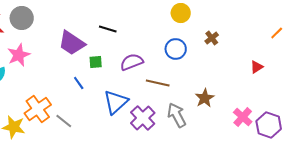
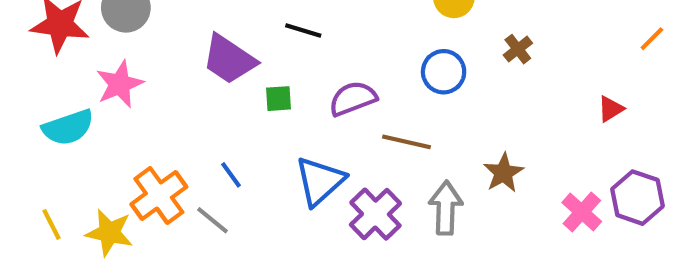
blue line: (79, 83) -> (231, 175), moved
gray arrow: (177, 115) -> (446, 208), turned 30
purple hexagon: (269, 125) -> (637, 198), moved

